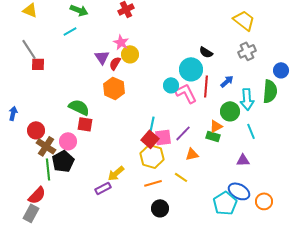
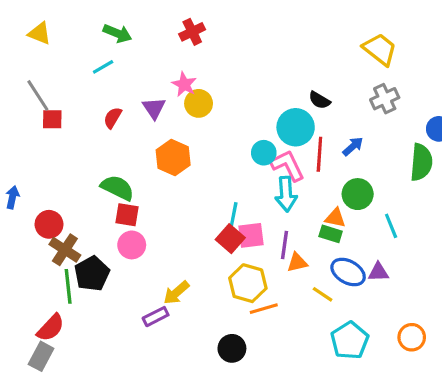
red semicircle: (115, 63) -> (113, 118), moved
cyan arrow: (247, 99) -> (286, 194), moved
orange triangle: (216, 126) -> (335, 218), turned 40
purple line: (183, 133) -> (284, 245), moved, turned -36
pink circle: (68, 141) -> (132, 245), moved
yellow hexagon: (152, 156) -> (248, 283), moved
yellow line: (181, 177) -> (323, 294), moved
orange line: (153, 183) -> (264, 309), moved
blue ellipse: (239, 191) -> (348, 272), moved
black circle: (160, 208) -> (232, 348), moved

